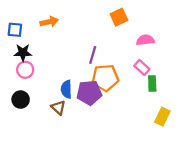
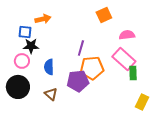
blue square: (15, 30) -> (25, 32), moved
black star: (23, 53) -> (31, 46), moved
pink rectangle: (142, 67) -> (124, 59), size x1.6
blue semicircle: (66, 89) -> (49, 67), moved
black circle: (21, 100) -> (18, 87), size x1.5

